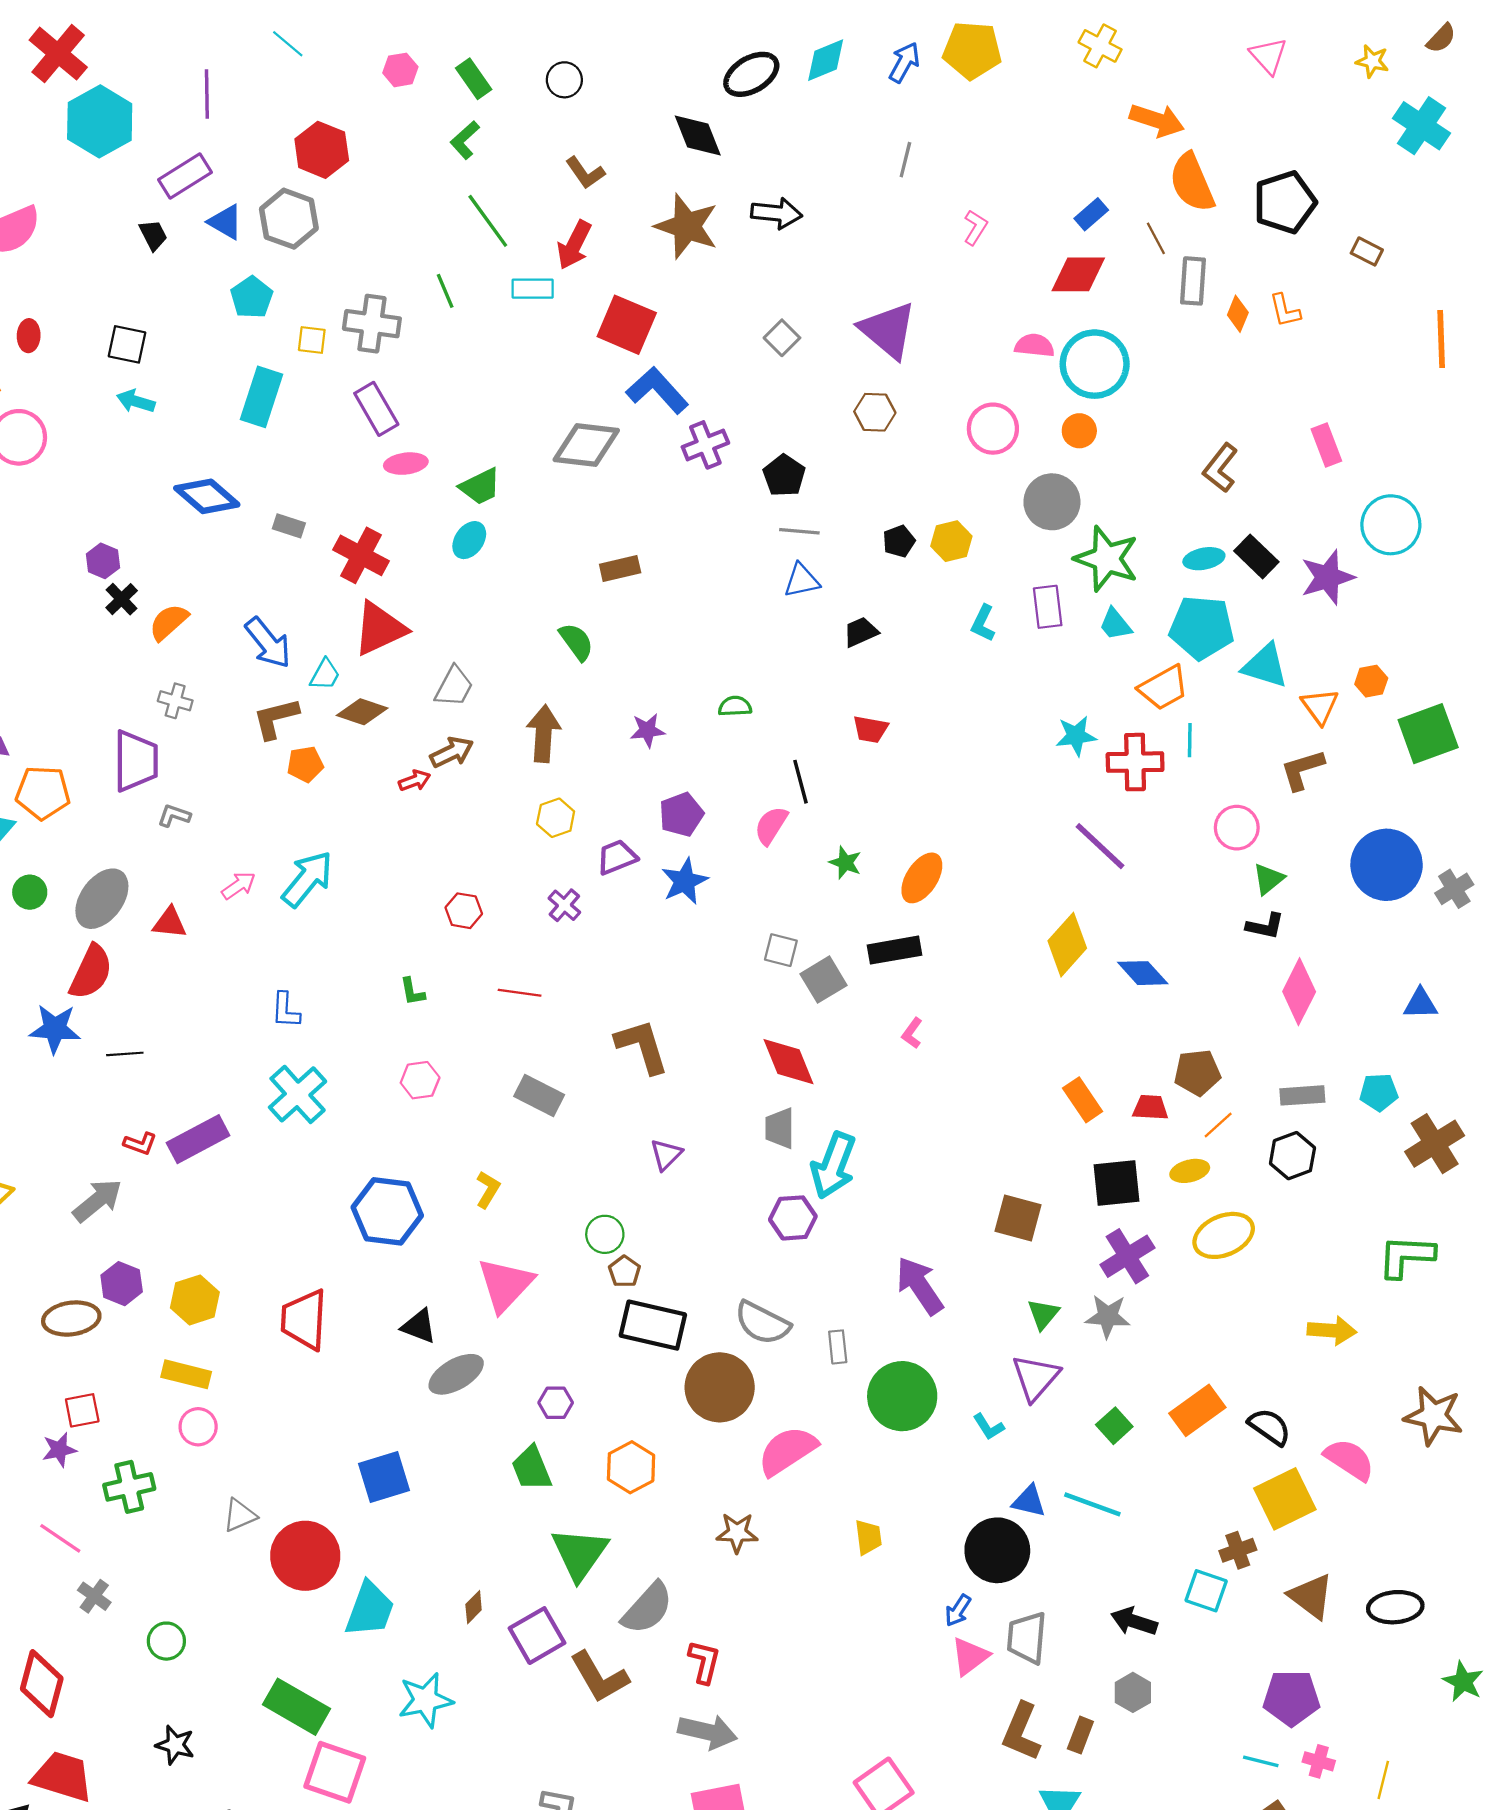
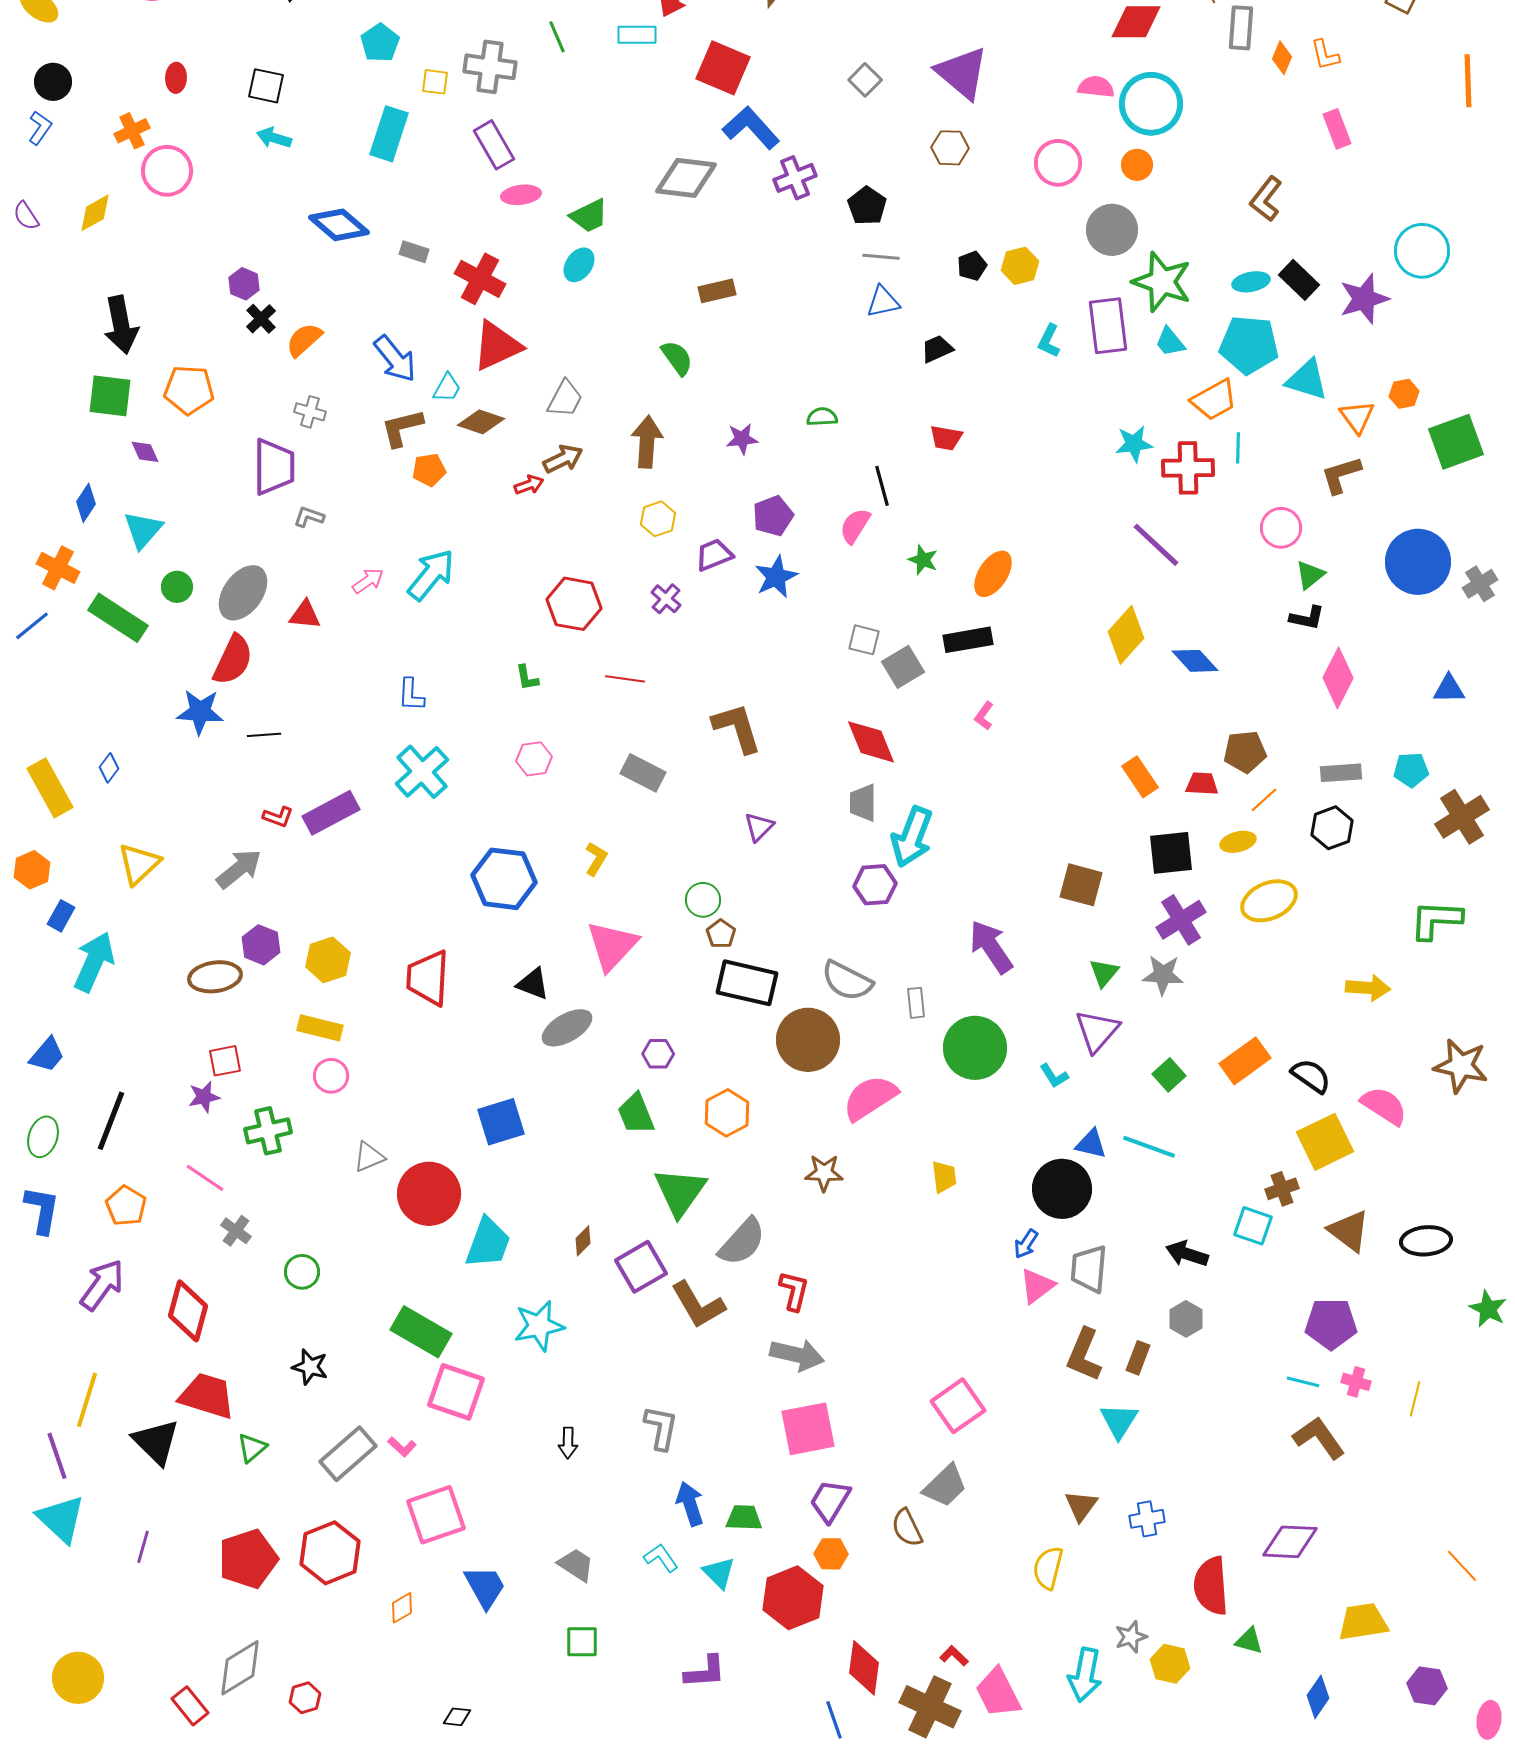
pink rectangle: (1326, 445) -> (1337, 129), moved
purple rectangle: (1048, 607) -> (1108, 326), size x1.4
orange pentagon: (43, 793) -> (189, 390), moved
red hexagon: (464, 911) -> (574, 604), size x1.6

